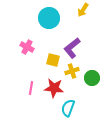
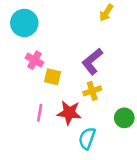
cyan circle: (49, 18) -> (24, 23), moved
yellow square: (53, 60) -> (52, 77), moved
green circle: (92, 78) -> (124, 118), moved

